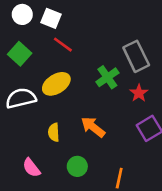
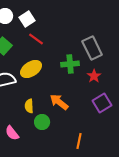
white square: (51, 18) -> (27, 19), turned 35
green cross: (107, 77) -> (70, 64), turned 30
green circle: (77, 166) -> (42, 122), moved

